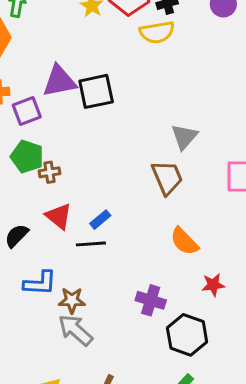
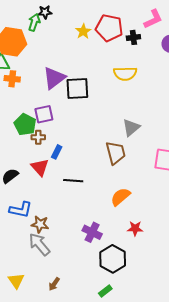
yellow semicircle: (157, 32) -> (125, 74), moved
purple triangle: (59, 81) -> (54, 78), turned -35
purple square: (27, 111) -> (44, 114), moved
blue rectangle: (100, 220) -> (57, 152), moved, turned -32
orange semicircle: (184, 241) -> (120, 197), turned 85
black line: (91, 244) -> (73, 181), moved

